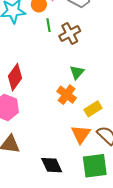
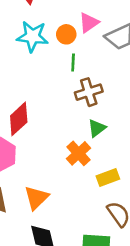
brown cross: (70, 33) -> (89, 92), moved
orange triangle: (81, 134) -> (36, 198), moved

